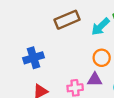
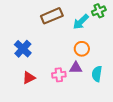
blue cross: (34, 58) -> (23, 49), turned -30

